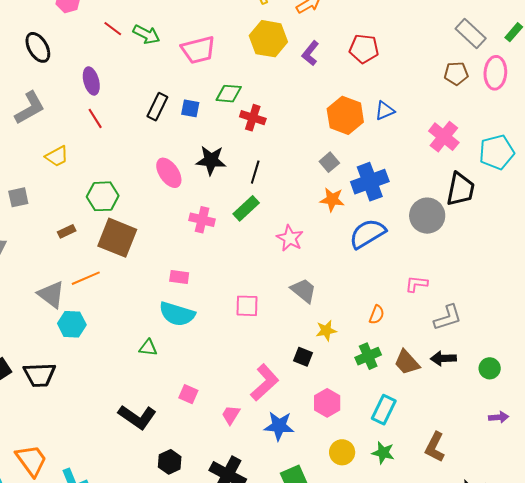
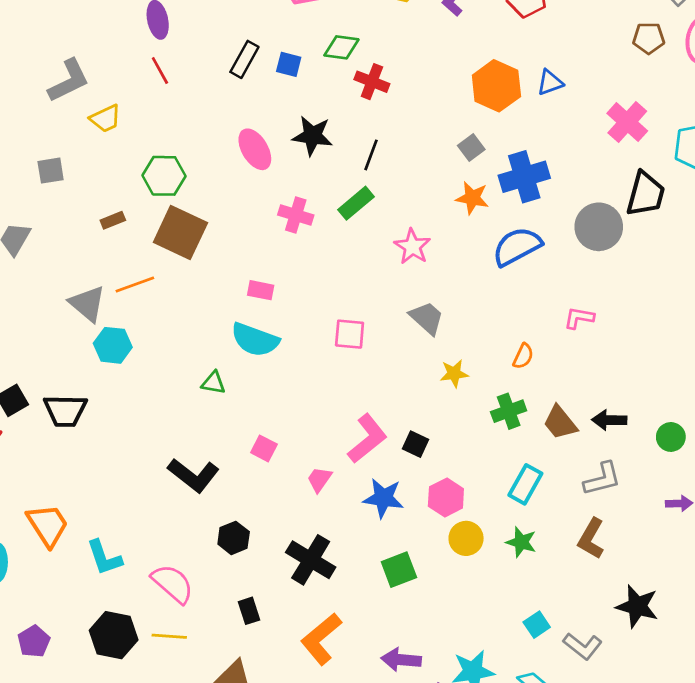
gray L-shape: (30, 108) -> (69, 81), moved
gray L-shape: (448, 318) -> (602, 479), moved
black square: (303, 357) -> (415, 444), moved
pink hexagon: (327, 403) -> (446, 497), moved

